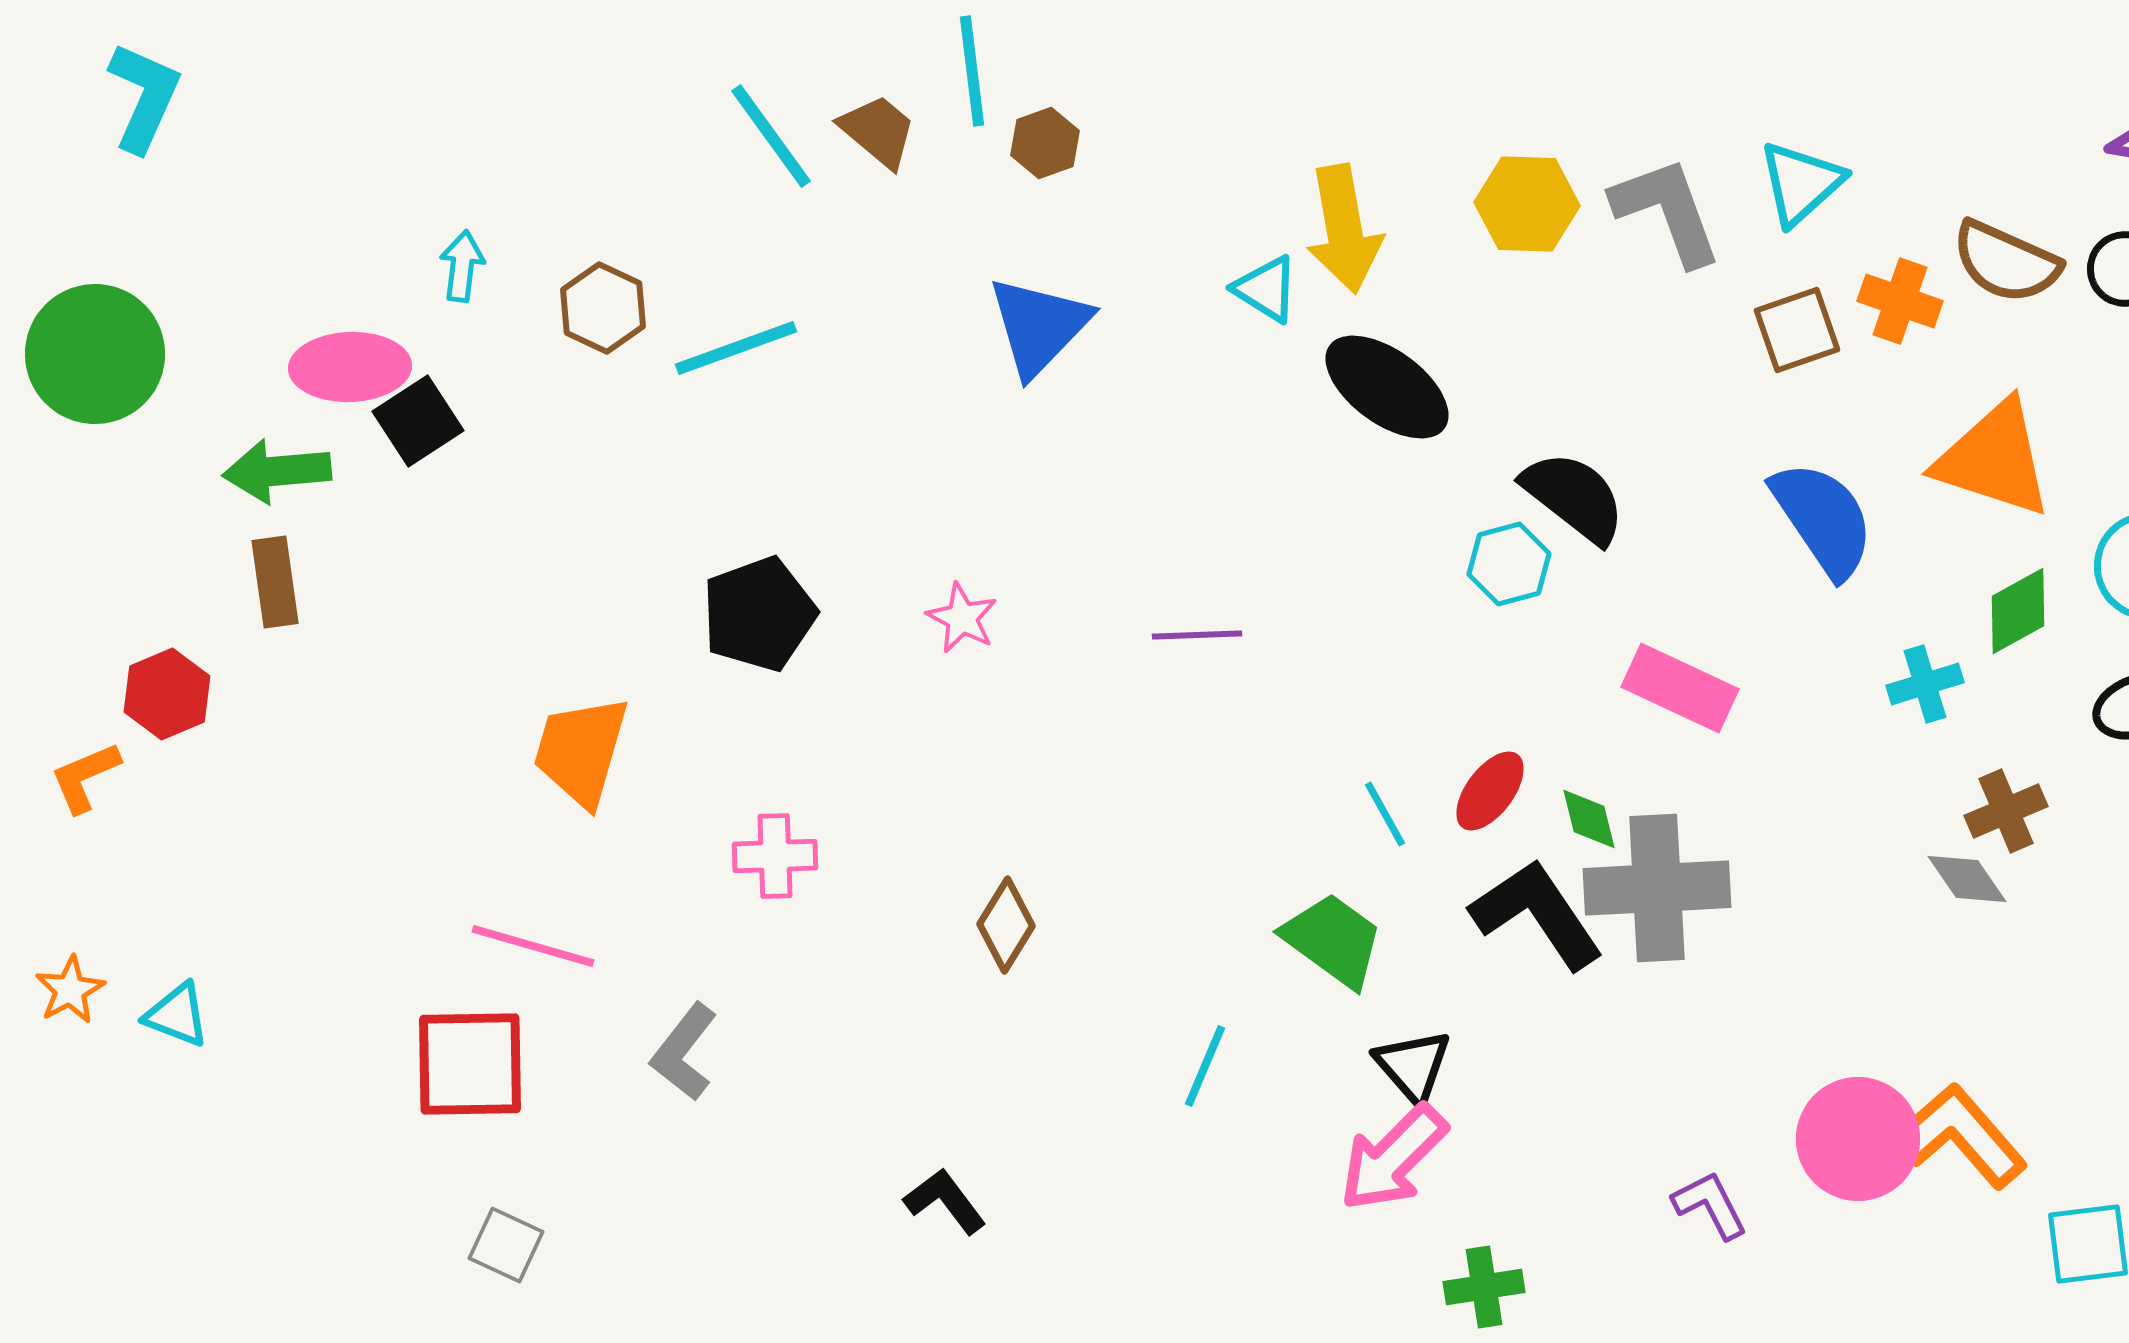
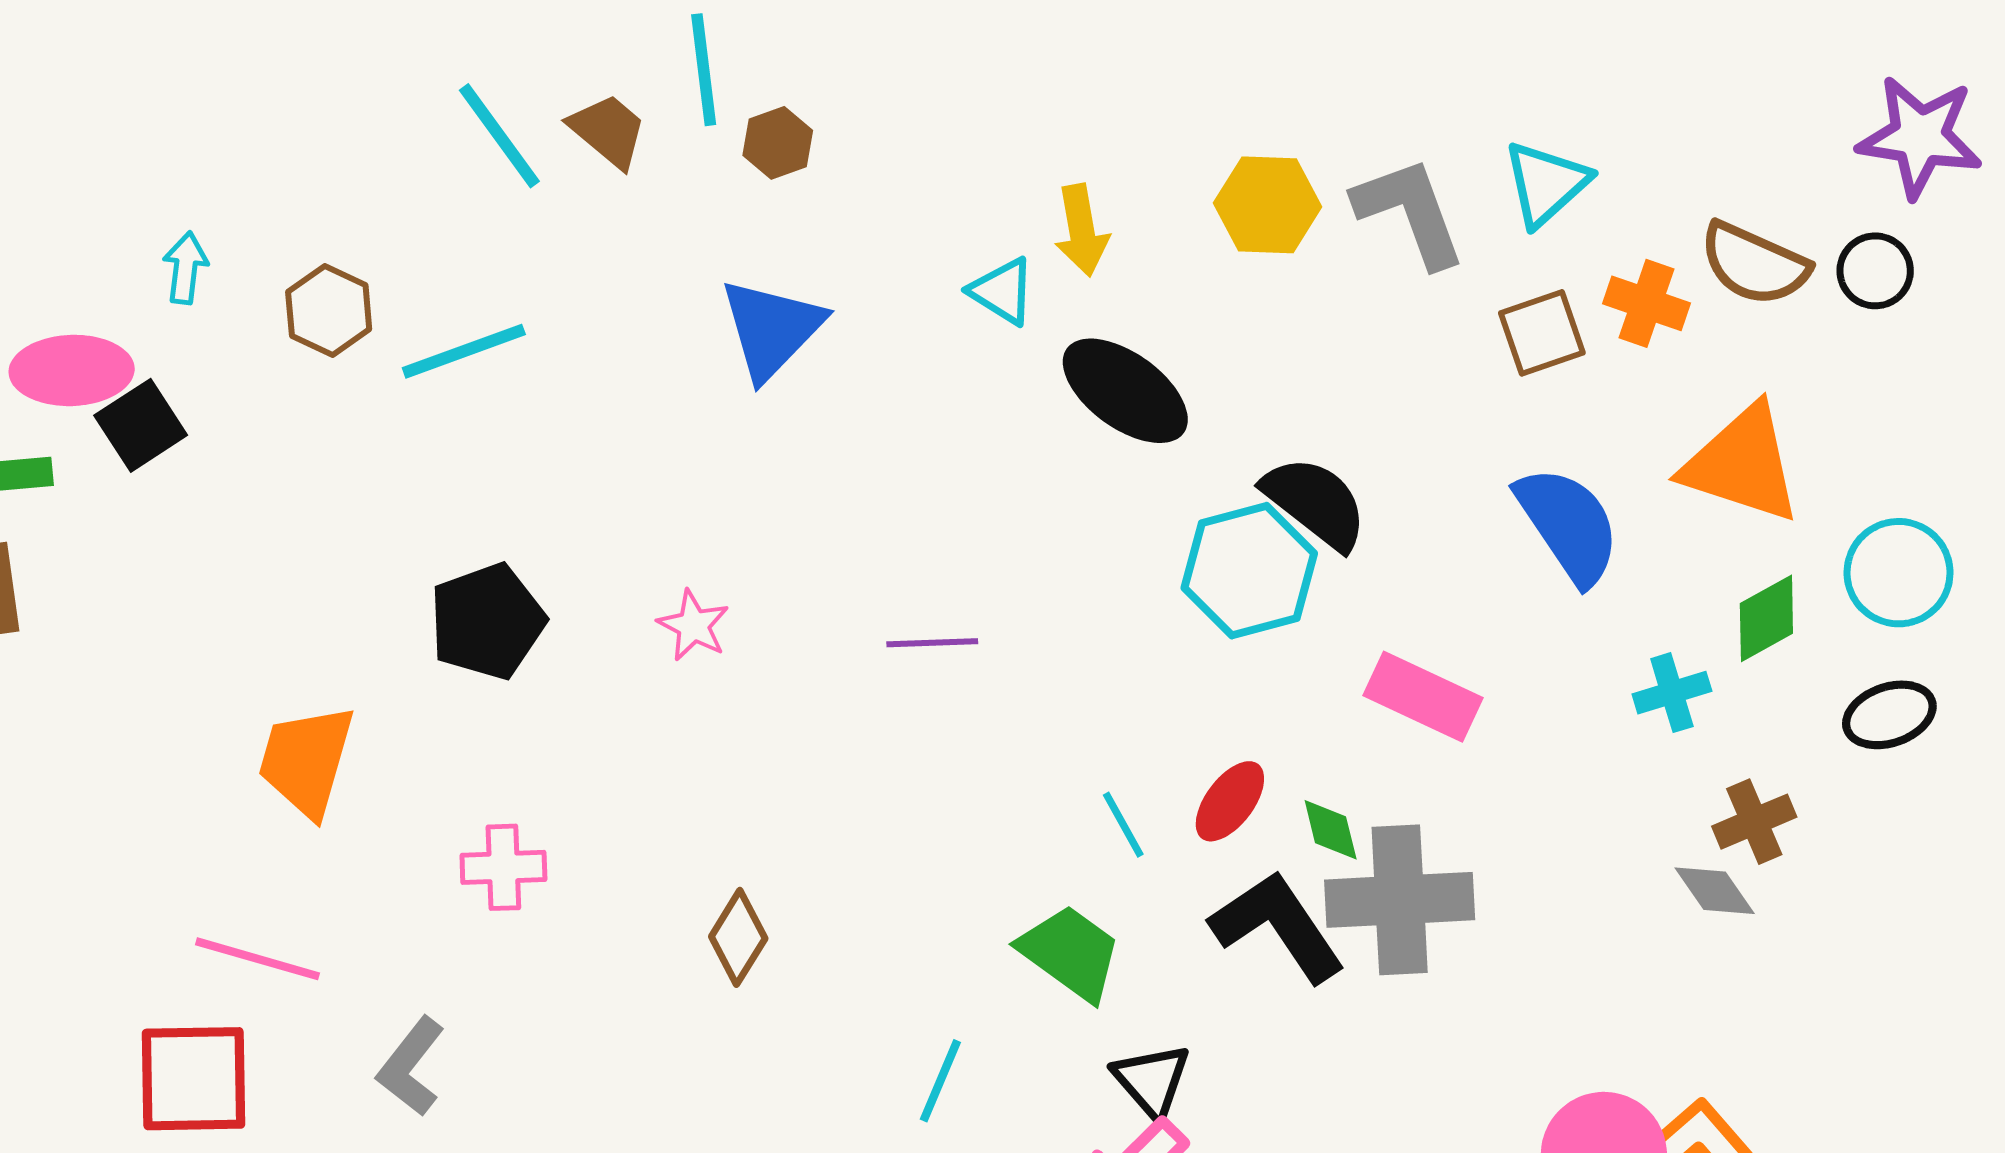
yellow arrow: (1344, 229) -> (1082, 230), size x0.7
cyan hexagon: (1509, 564) -> (1249, 571), size x1.6

